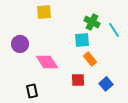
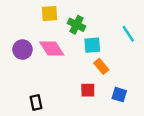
green cross: (92, 22) -> (77, 25), moved
pink diamond: (47, 62) -> (52, 48), moved
blue square: (106, 84) -> (119, 95), turned -32

